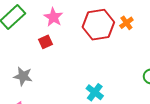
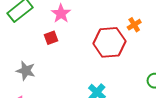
red hexagon: (98, 25) -> (109, 42), moved

